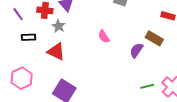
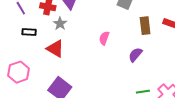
pink semicircle: (104, 37) -> (104, 38), turned 48
brown rectangle: (154, 38) -> (145, 26), moved, turned 48

